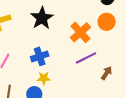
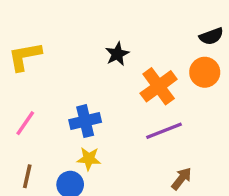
black star: (42, 18) -> (117, 54), moved, size x0.6
brown arrow: (107, 73) -> (181, 179), moved

